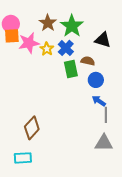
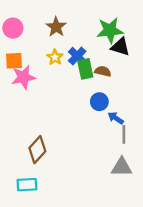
green star: (72, 26) -> (110, 30), moved, turned 30
orange square: (12, 36) -> (14, 61), moved
pink star: (29, 43) -> (23, 77), moved
green rectangle: (71, 69) -> (85, 69), moved
blue circle: (96, 80) -> (99, 102), moved

